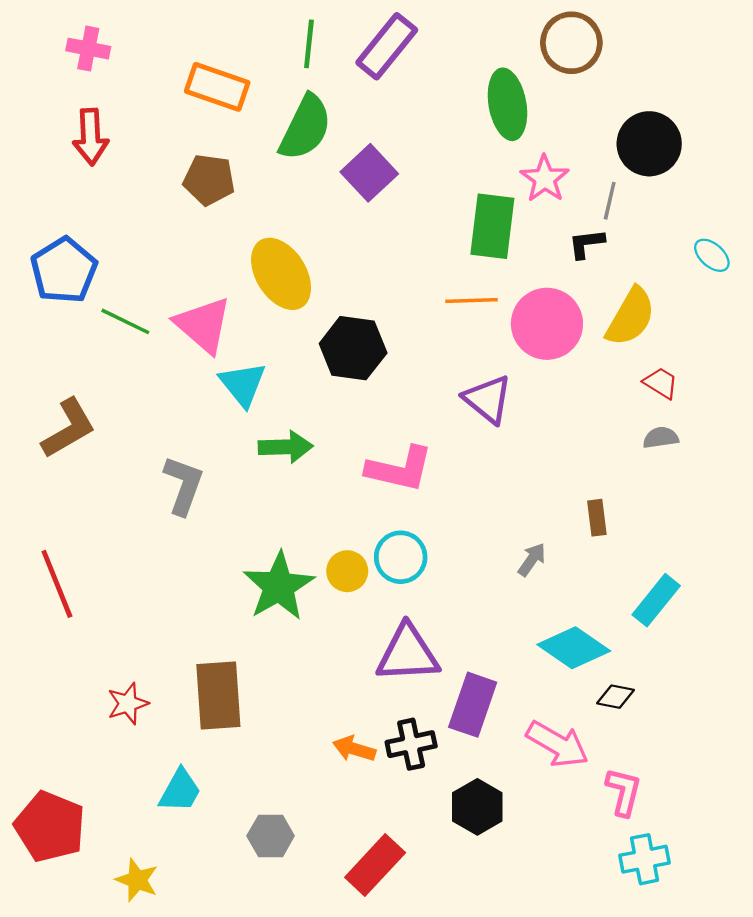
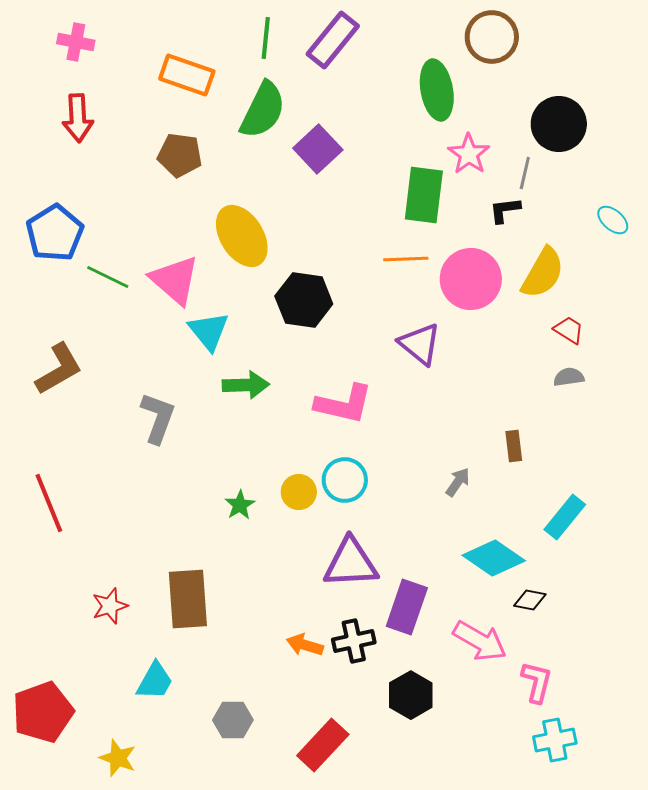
green star: (279, 586) -> (240, 505), size x0.5
red pentagon: (50, 827) -> (43, 712), turned 30

